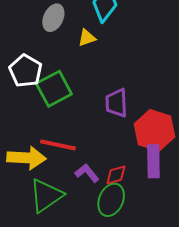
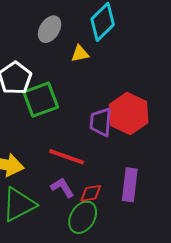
red hexagon: (155, 130) -> (129, 114), moved
red line: (58, 145) -> (67, 157), moved

